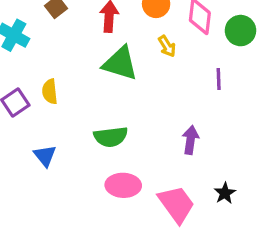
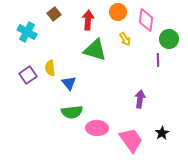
green circle: (240, 31) -> (169, 39), moved
green semicircle: (111, 137) -> (72, 112), moved
blue triangle: (45, 156) -> (69, 83), moved

